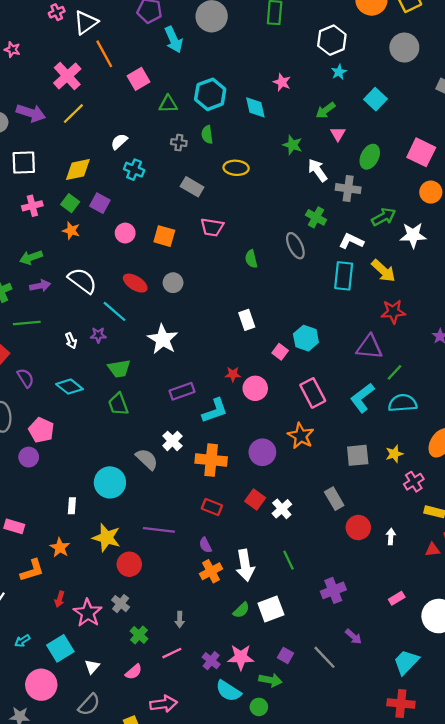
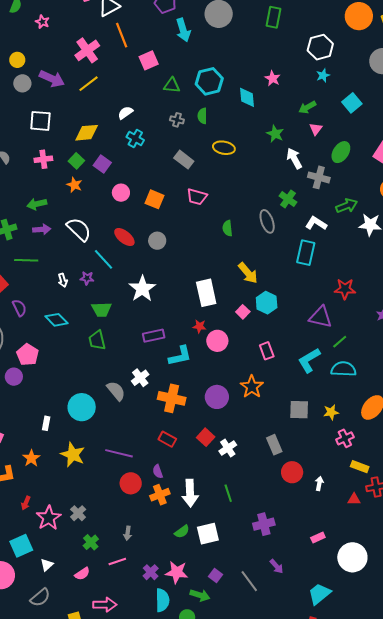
yellow arrow: (384, 271) -> (248, 273), moved
white rectangle: (247, 320) -> (206, 293), moved, size x1.5
pink rectangle: (313, 393) -> (267, 351), size x0.7
red circle: (129, 564) -> (131, 483), moved
cyan semicircle: (228, 691) -> (162, 600), turned -130

